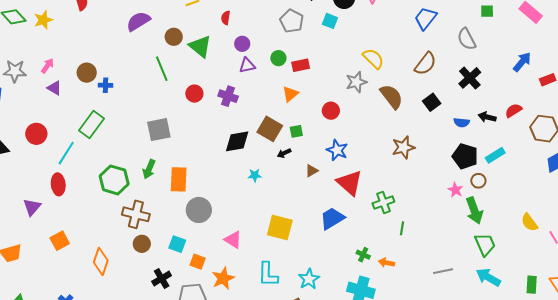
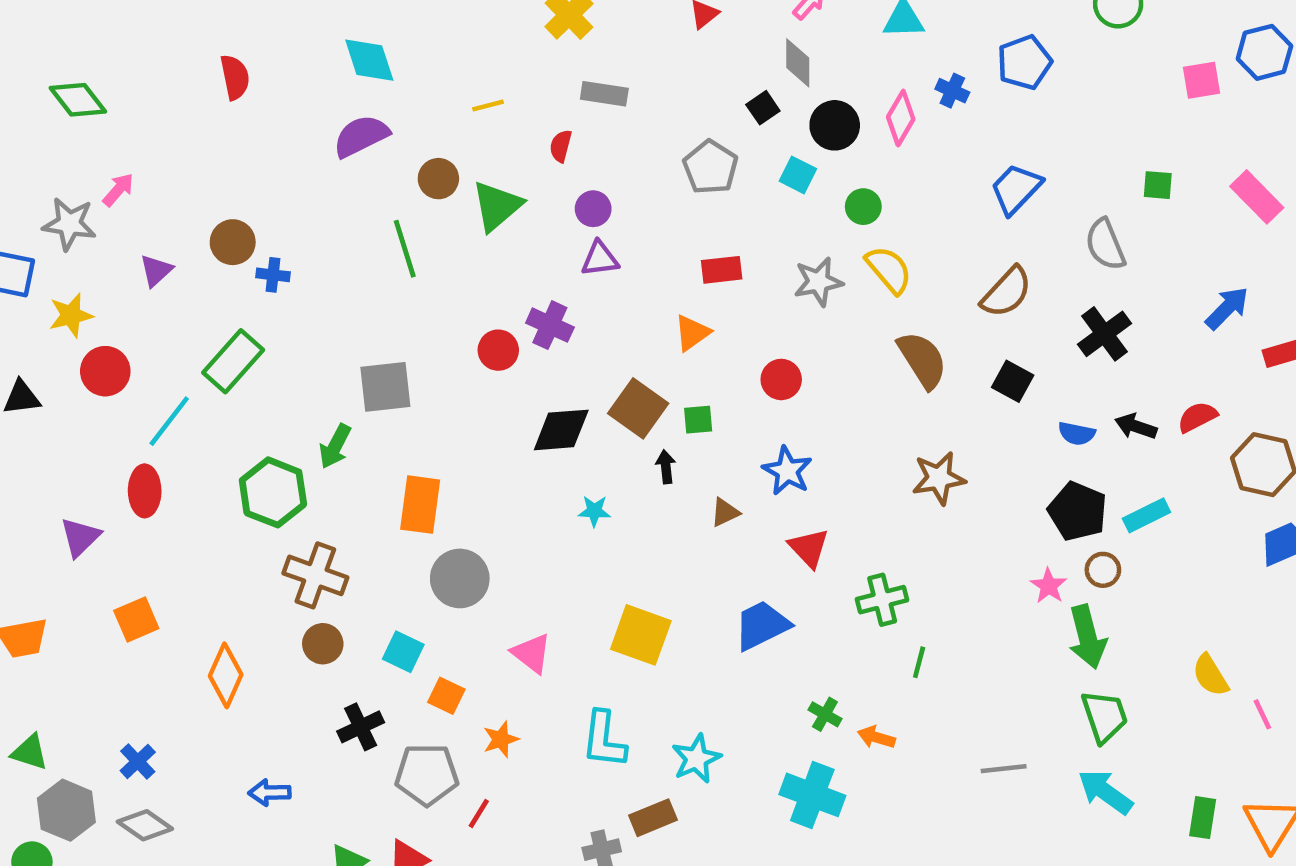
yellow star: (43, 20) -> (71, 315), moved
green triangle: (200, 46) -> (497, 206), turned 35
green circle: (278, 58) -> (863, 207), moved
pink arrow: (47, 66) -> (118, 190), moved
gray star: (356, 82) -> (818, 282), moved
purple triangle: (54, 88) -> (156, 271), turned 42
red circle: (194, 94) -> (498, 350), moved
black square: (432, 102) -> (1013, 381), turned -30
black arrow: (284, 153) -> (666, 467), turned 104
green arrow: (149, 169) -> (335, 446), moved
red triangle: (350, 183) -> (809, 548), size x0.7
orange star: (223, 278) -> (501, 739), size x0.7

